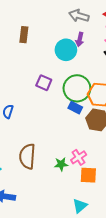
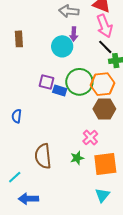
blue rectangle: (75, 108) -> (60, 91), moved
pink cross: (79, 157) -> (90, 138), moved
orange square: (88, 175) -> (105, 164), size x1.4

